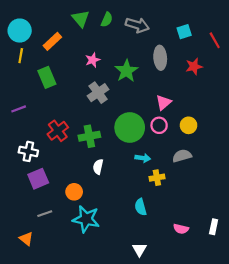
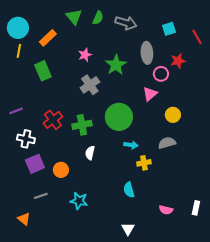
purple line: (19, 109) -> (16, 111), moved
pink circle: (159, 125) -> (161, 74), moved
orange circle: (74, 192) -> (61, 170), moved
cyan star: (86, 219) -> (79, 201), size x0.7

